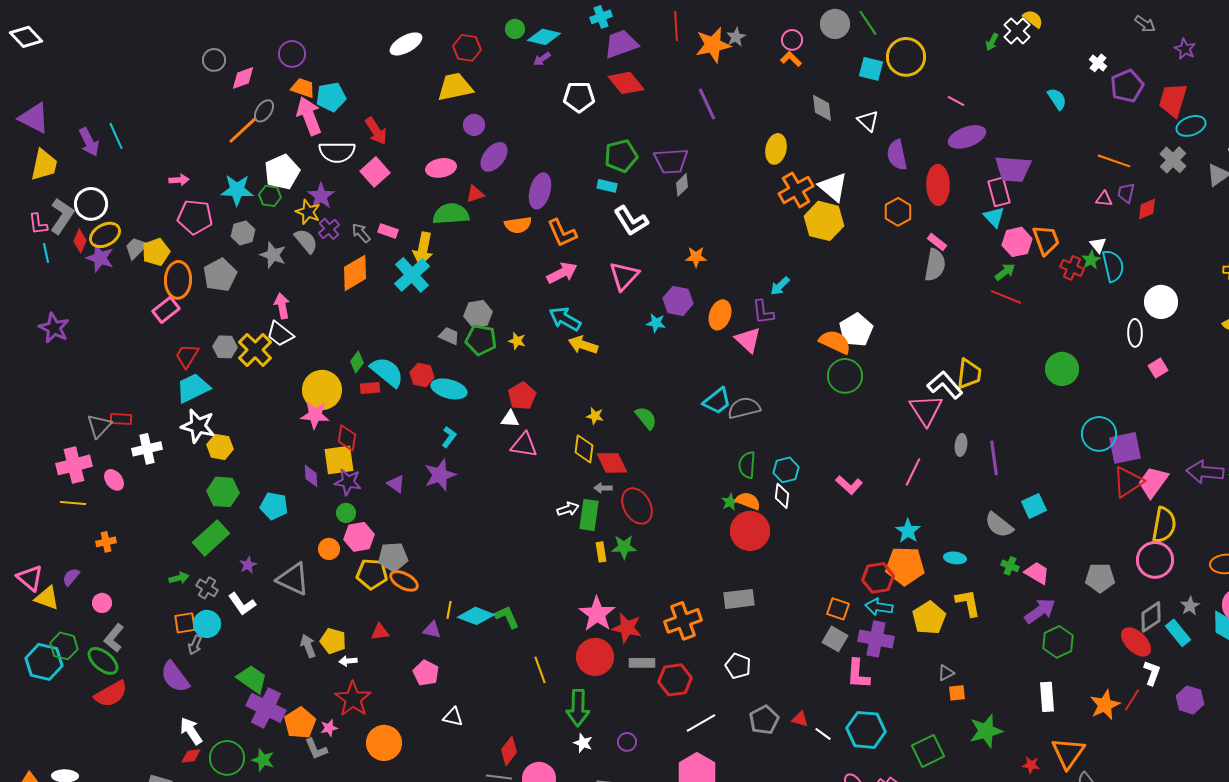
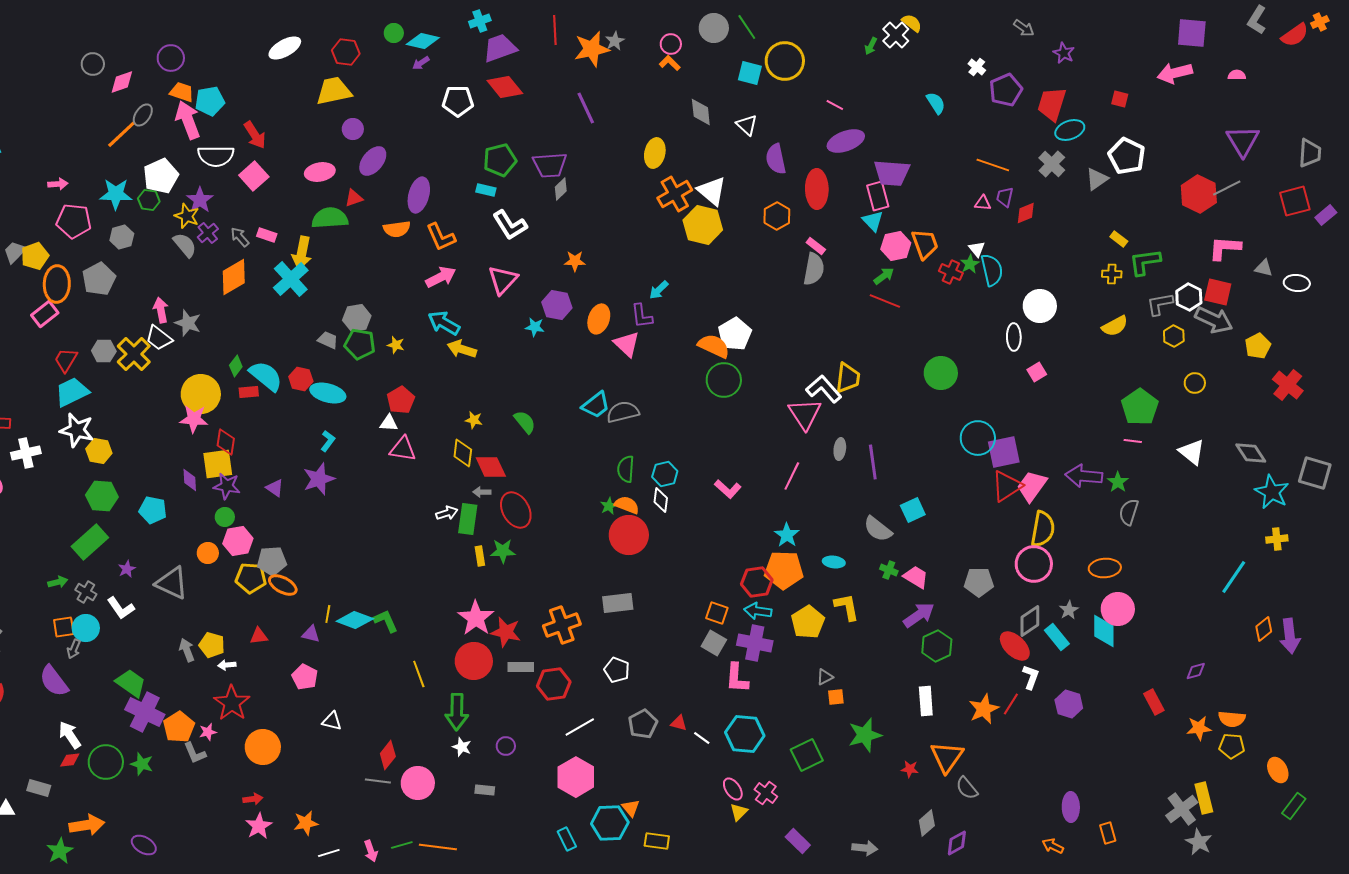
gray star: (273, 255) -> (188, 323), moved

